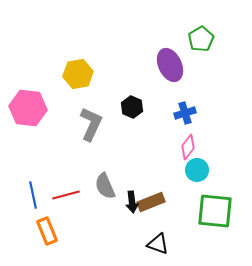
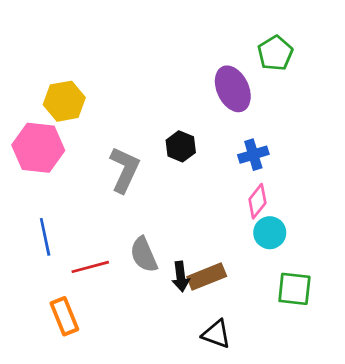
yellow hexagon: (78, 74) -> (64, 101), moved
blue line: (33, 195) -> (45, 237), moved
green square: (215, 211) -> (294, 289), size x0.7

